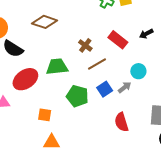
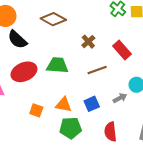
brown cross: (85, 45) -> (88, 42), moved
blue square: (105, 89) -> (92, 104), moved
green pentagon: (77, 96) -> (71, 128), moved, turned -30
orange triangle: (52, 142) -> (64, 105), moved

